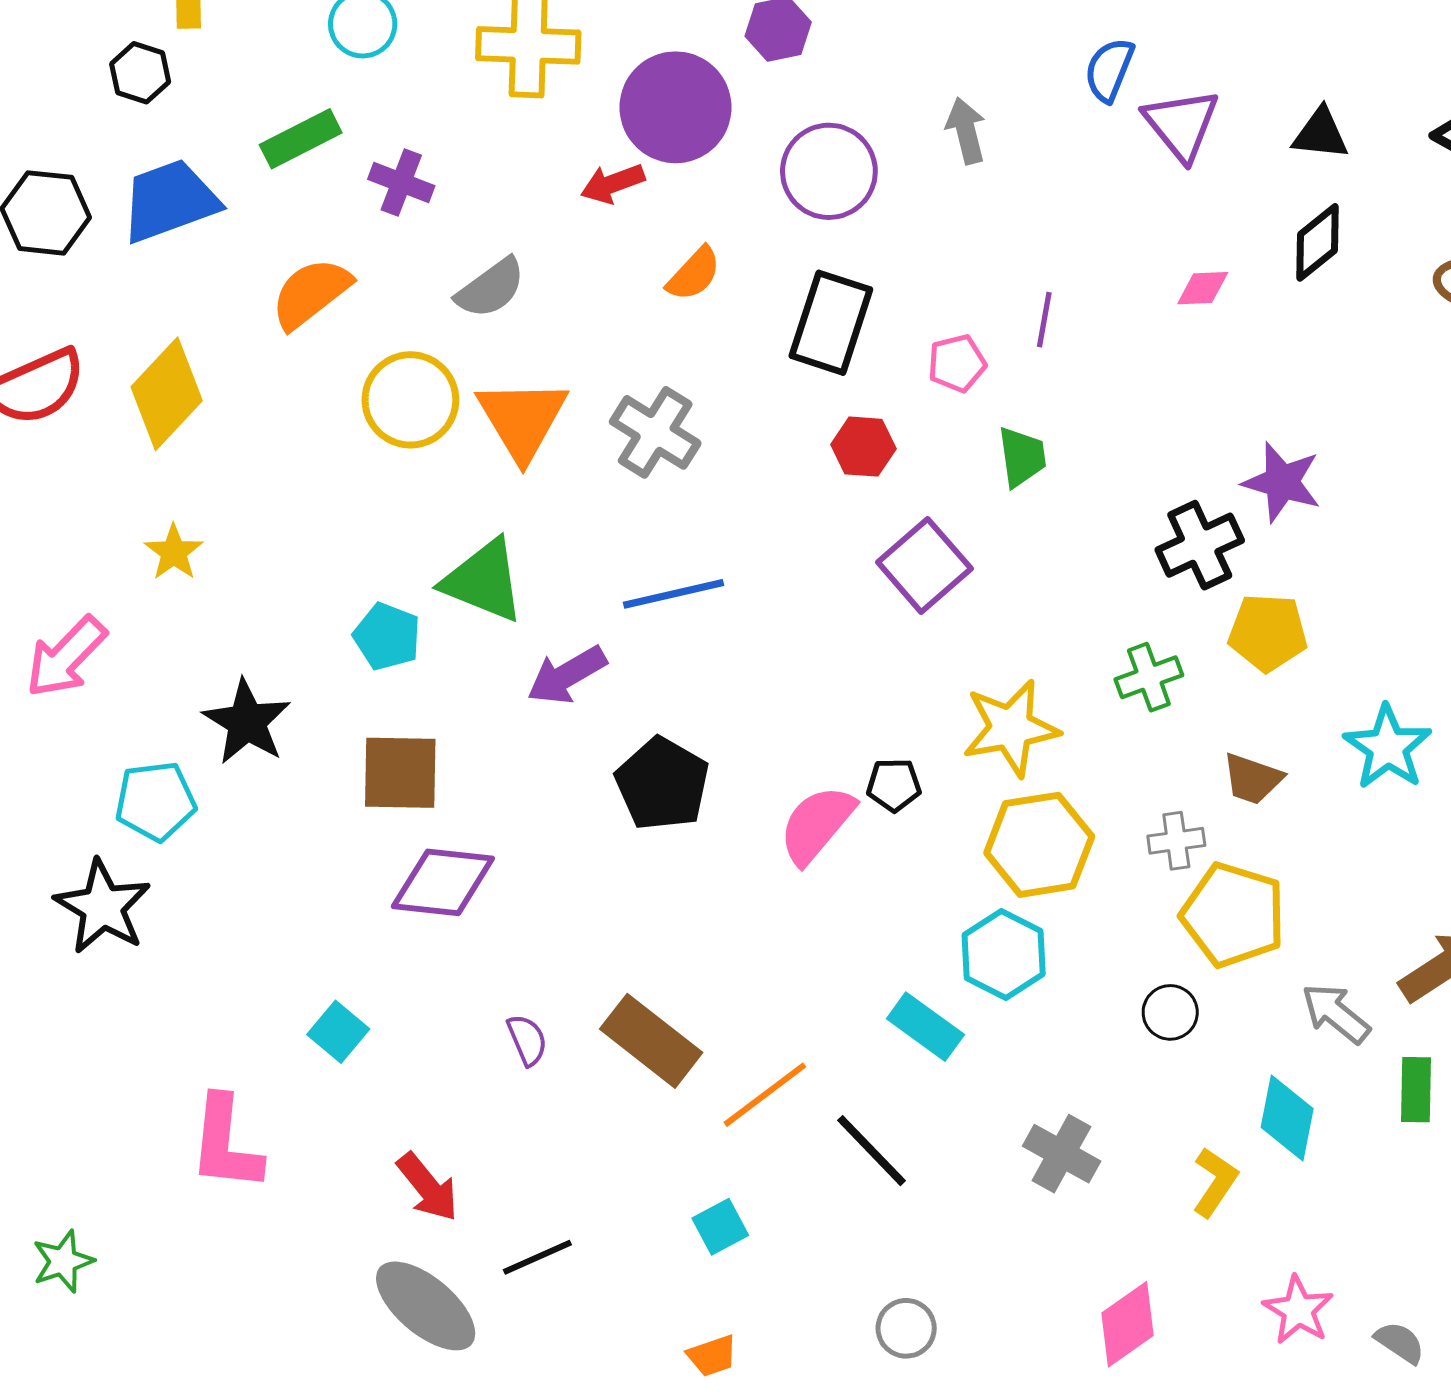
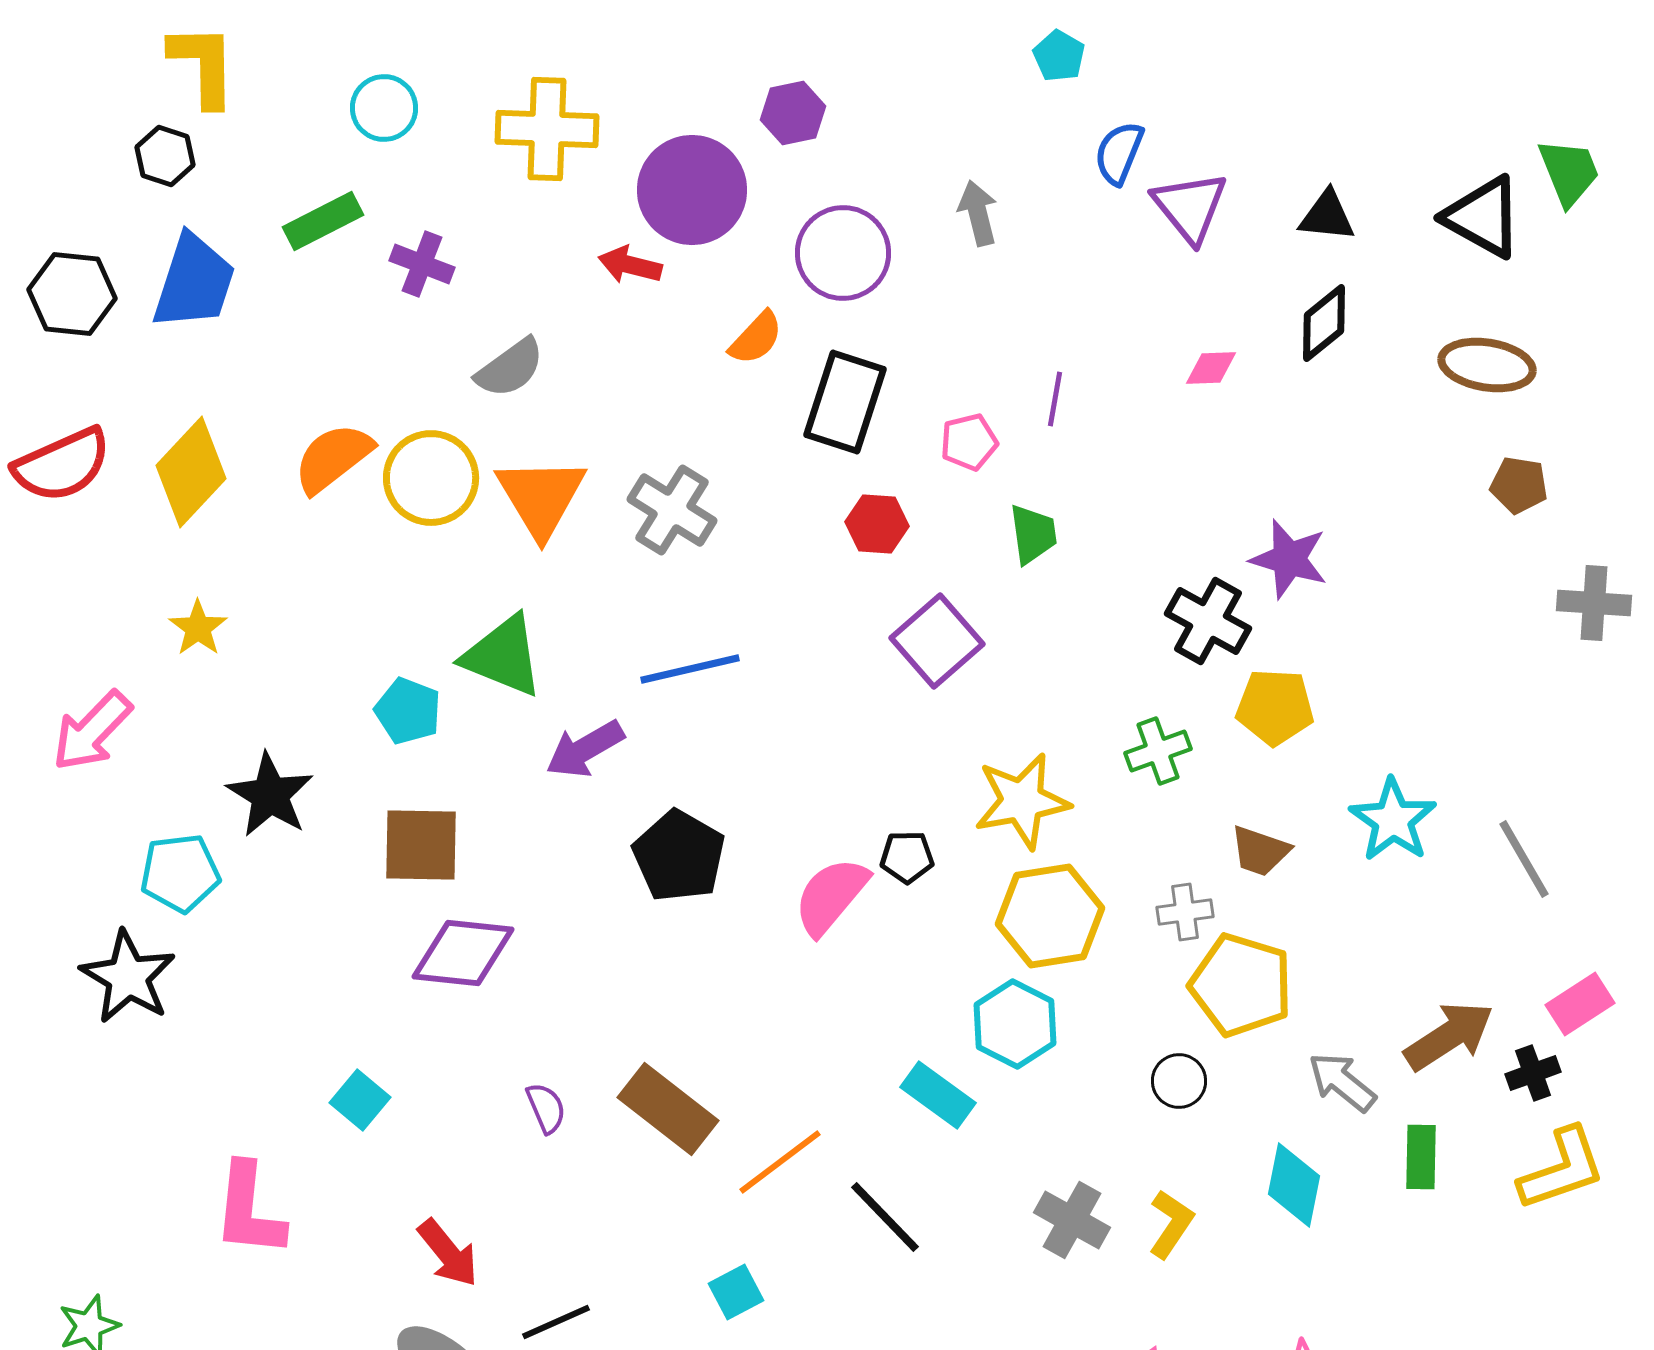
red arrow: (613, 184) -> (630, 265), turned 34
blue trapezoid: (170, 201) -> (194, 282), turned 128
orange semicircle: (694, 274) -> (756, 338), moved
orange semicircle: (311, 293) -> (333, 458), moved
black cross: (1200, 545) -> (1208, 621), turned -36
yellow L-shape: (1215, 1182) -> (1171, 1224), moved

